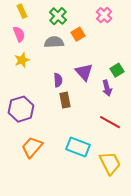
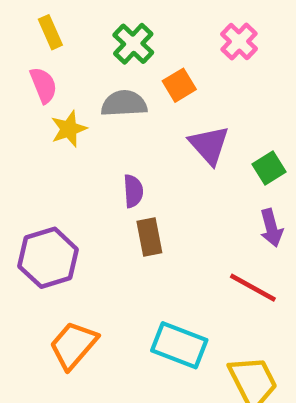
yellow star: (22, 60) -> (69, 129), moved
purple triangle: (84, 72) -> (209, 145), moved
purple arrow: (107, 88) -> (271, 228), moved

